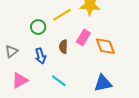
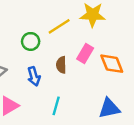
cyan line: (59, 81) -> (56, 106), turned 70

